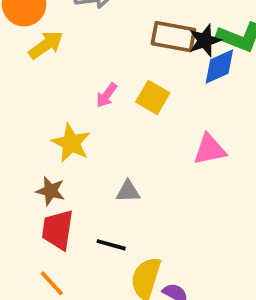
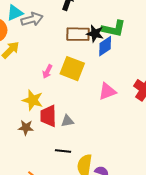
black star: (205, 41) -> (95, 34), turned -30
yellow square: (153, 97) -> (72, 69), size x1.4
red trapezoid: (58, 230) -> (48, 116), moved

